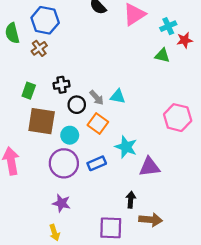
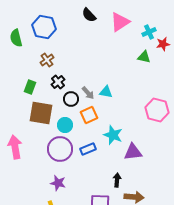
brown cross: (39, 48) -> (47, 60), moved
black cross: (62, 85) -> (58, 82), turned -32
orange square: (98, 123) -> (89, 115), turned 30

